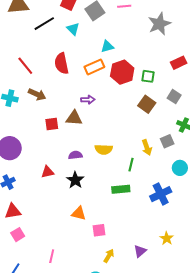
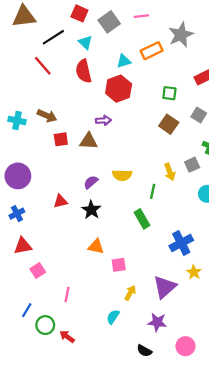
red semicircle: (61, 63) -> (84, 71), moved
red line: (25, 66) -> (43, 66), moved
orange rectangle: (94, 67) -> (152, 51), moved
red hexagon: (122, 72) -> (119, 89), moved
red square: (52, 124) -> (61, 139), moved
purple semicircle: (75, 155) -> (91, 182), turned -32
green rectangle: (121, 189) -> (142, 219), turned 66
blue cross: (161, 194) -> (181, 243), moved
pink square: (18, 235) -> (38, 271), moved
purple triangle: (140, 251) -> (165, 287), size x1.6

